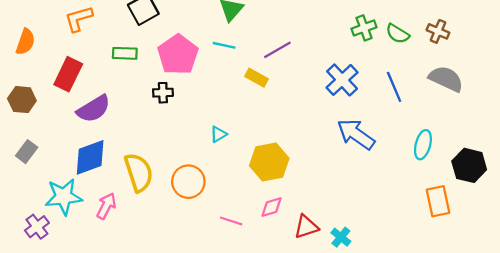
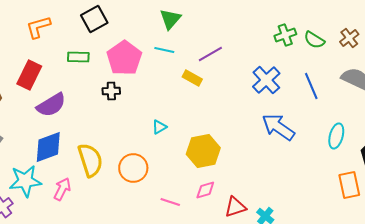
brown cross: (438, 31) -> (349, 38), turned 30

